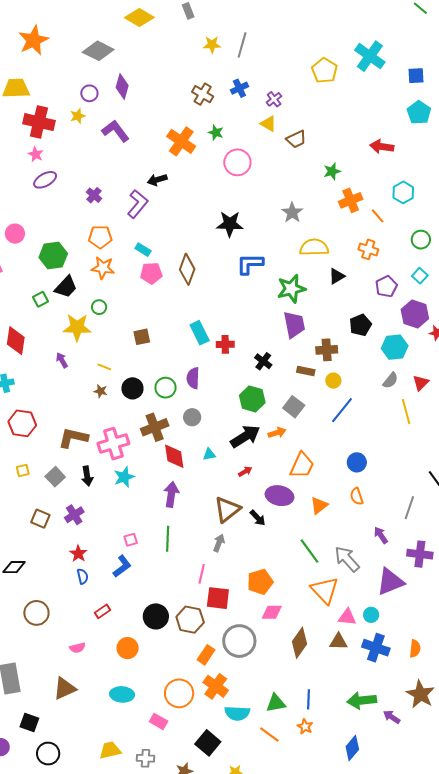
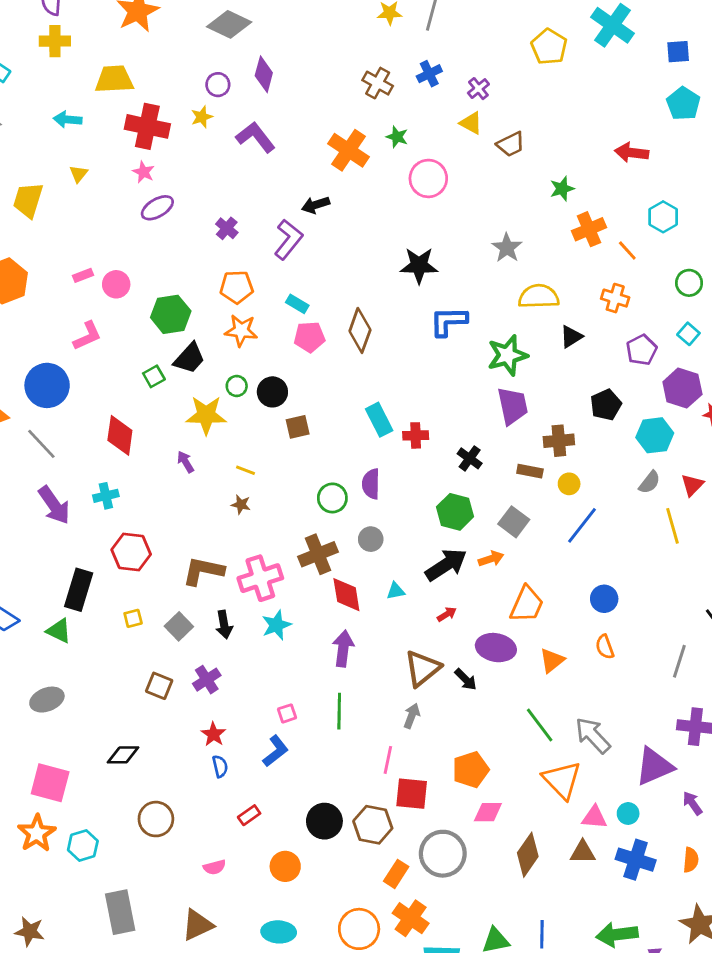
black circle: (132, 388) -> (272, 392), moved
purple arrow: (381, 535) -> (692, 803), moved

